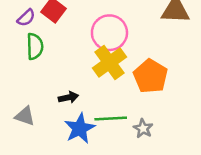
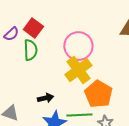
green semicircle: (35, 46) -> (30, 50), moved
orange pentagon: (151, 76) -> (98, 94), moved

